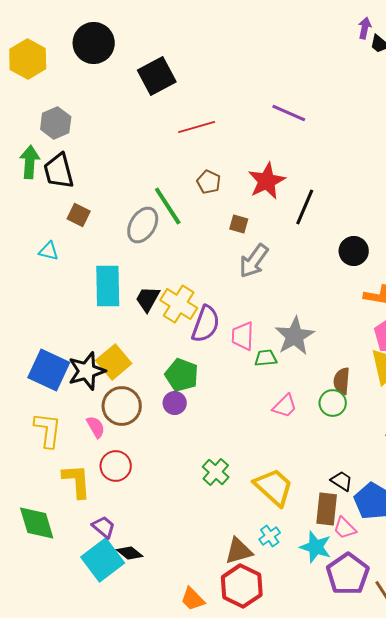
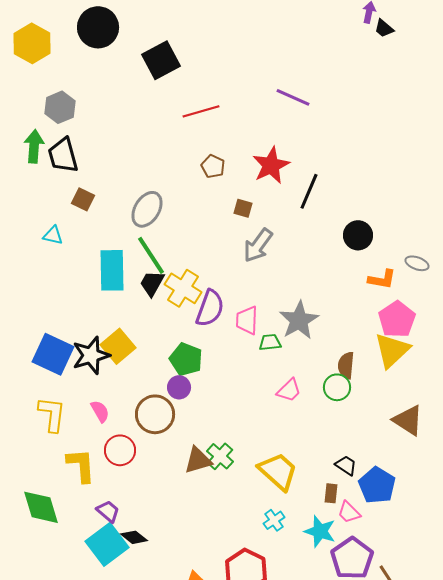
green line: (168, 206) -> (151, 255), moved
brown circle: (122, 406) -> (155, 414), moved
brown rectangle: (327, 509) -> (331, 493), size x0.6
brown triangle: (239, 551) -> (198, 460), moved

